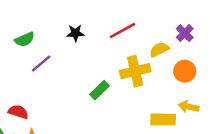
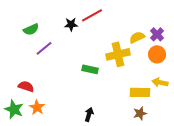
red line: (122, 30) -> (92, 15), moved
purple cross: (185, 33) -> (157, 34), moved
green rectangle: (100, 90) -> (90, 69), turned 56

